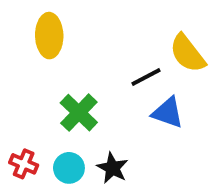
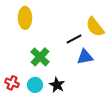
blue triangle: (168, 113) -> (85, 57), turned -30

